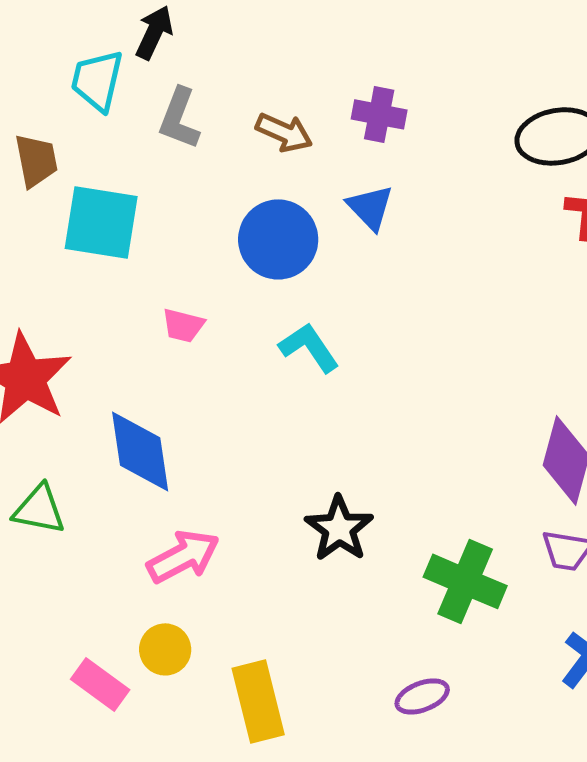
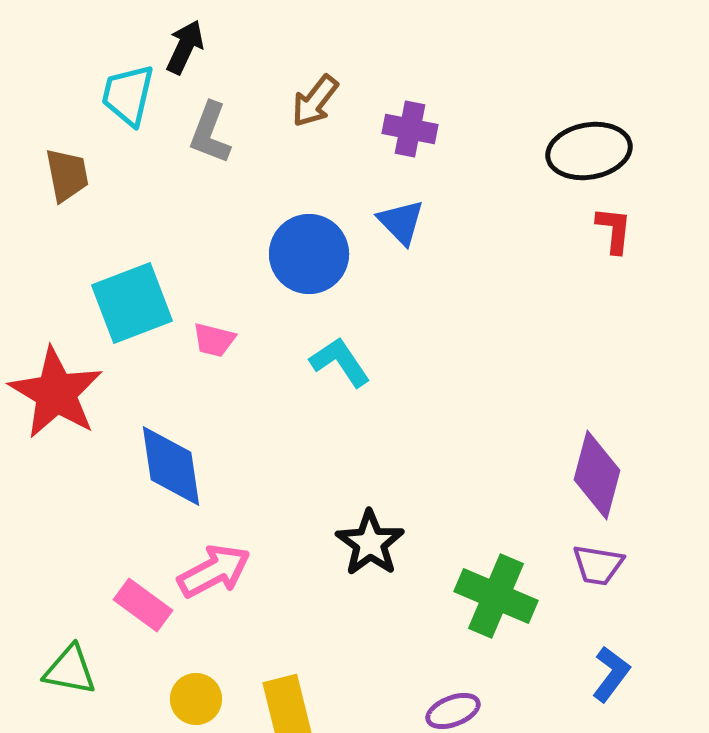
brown arrow: (284, 132) -> (315, 101), moved, turned 104
cyan square: (101, 222) -> (132, 303), moved, turned -30
green triangle: (39, 509) -> (70, 670), moved
yellow circle: (165, 649) -> (196, 699), moved
pink rectangle: (100, 684) -> (143, 605), moved

